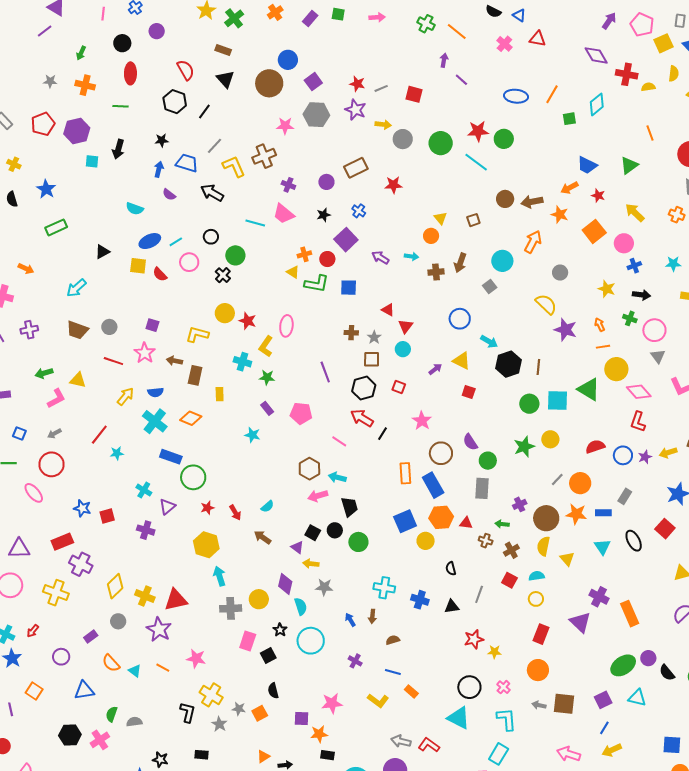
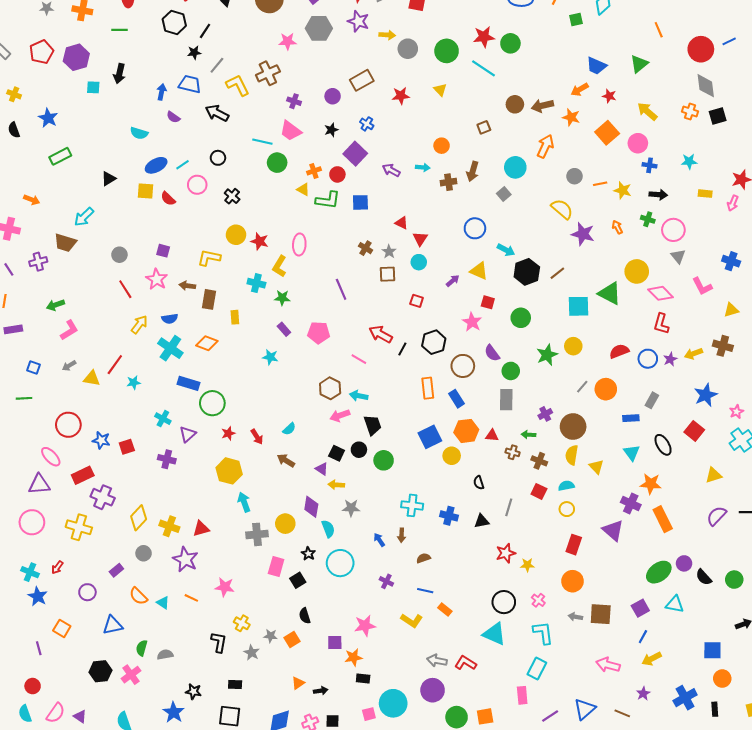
black star: (162, 140) -> (194, 53), moved
yellow triangle: (441, 218) -> (440, 90), moved
green circle: (235, 255) -> (277, 163), moved
blue cross: (634, 266) -> (650, 165), turned 32
brown trapezoid: (77, 330) -> (65, 243), moved
brown cross: (351, 333) -> (366, 248), turned 32
orange line: (603, 347) -> (600, 184), moved
red line: (113, 361) -> (125, 289), turned 42
brown line: (538, 367) -> (557, 273), turned 49
yellow triangle: (78, 380) -> (92, 378), moved
black hexagon: (364, 388) -> (434, 342), moved
green circle: (529, 404) -> (521, 318), moved
pink star: (422, 421) -> (472, 322), moved
red circle: (52, 464) -> (68, 425), moved
blue rectangle: (433, 485) -> (456, 399), size x0.7
pink ellipse: (34, 493) -> (51, 457), moved
orange star: (576, 514) -> (651, 484), moved
brown cross: (511, 550) -> (539, 461), turned -35
red triangle: (176, 600) -> (201, 529), size x0.7
yellow cross: (211, 695) -> (242, 623), size x0.7

